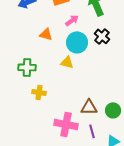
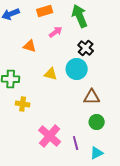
cyan circle: (77, 42) -> (77, 69), moved
brown triangle: (89, 107) -> (92, 97), moved
pink cross: (66, 124) -> (50, 136), turned 30

